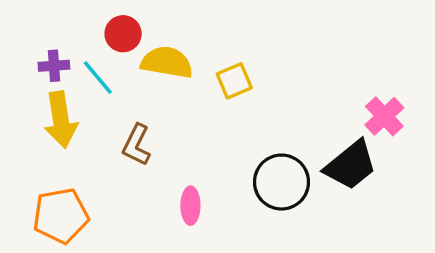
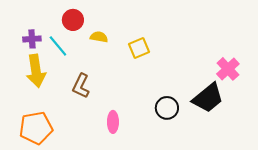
yellow semicircle: (167, 62) -> (99, 37), size x0.6
black circle: (281, 182) -> (167, 108), size x0.7

